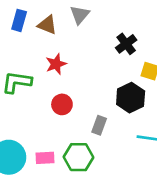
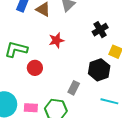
red star: (56, 64) -> (56, 40), moved
red circle: (62, 104) -> (35, 68), moved

